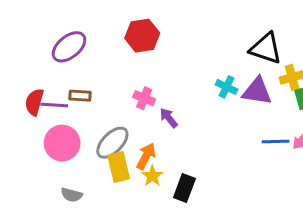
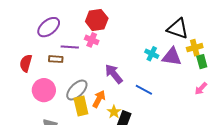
pink cross: (144, 98) -> (92, 40), moved
purple line: (54, 105) -> (70, 47), moved
purple arrow: (169, 118) -> (114, 74), size x1.5
blue line: (276, 142) -> (144, 90), moved, turned 30
yellow star: (152, 176) -> (114, 112), moved

